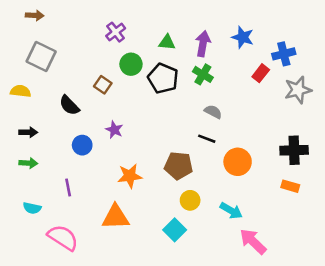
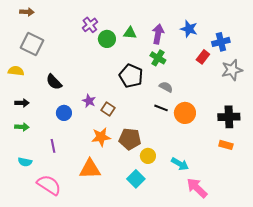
green circle: (131, 64) -> (107, 39), moved
black pentagon: (163, 78) -> (131, 76), moved
brown square: (103, 85) -> (108, 109), moved
orange circle: (238, 162) -> (185, 113), moved
brown pentagon: (179, 166) -> (130, 139), moved

